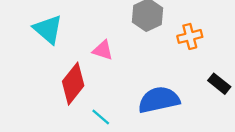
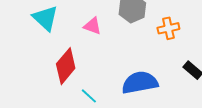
pink triangle: (103, 50) -> (92, 26), moved

